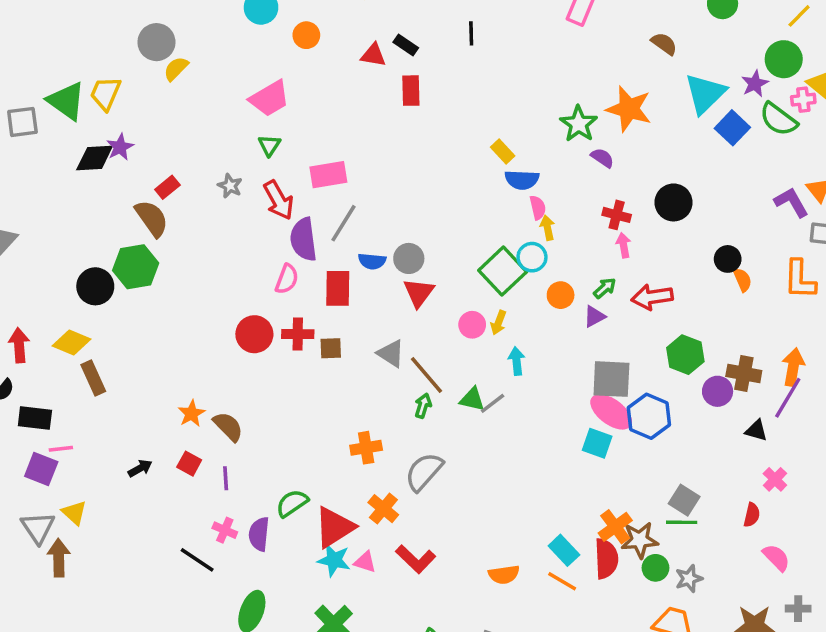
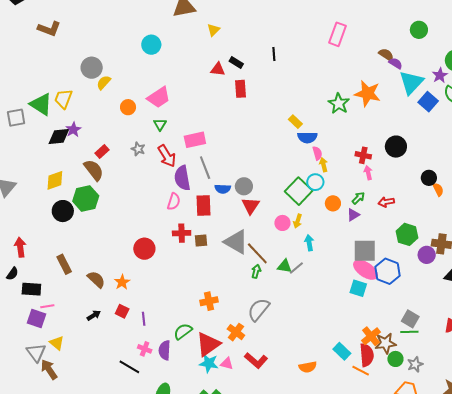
orange circle: (306, 35) -> (128, 107), moved
purple semicircle: (602, 158) -> (396, 63), moved
gray line: (344, 223) -> (205, 168), turned -50
red arrow: (652, 297) -> (386, 202), size x0.7
red circle: (254, 334) -> (144, 249), moved
yellow diamond: (71, 343) -> (55, 180), moved, turned -40
gray triangle: (391, 353) -> (236, 242), size x1.5
brown semicircle: (228, 427) -> (96, 279), moved
orange cross: (366, 448) -> (209, 301), moved
brown arrow: (59, 558) -> (49, 369), turned -30
orange line: (562, 581) -> (361, 371), moved

